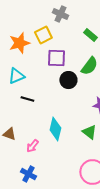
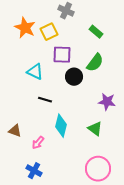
orange star: (19, 43) -> (25, 28), moved, turned -30
cyan triangle: (16, 76) -> (35, 72), moved, turned 48
black line: (27, 99) -> (45, 100), moved

